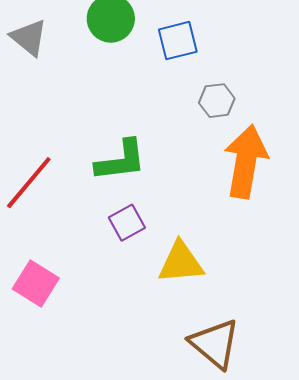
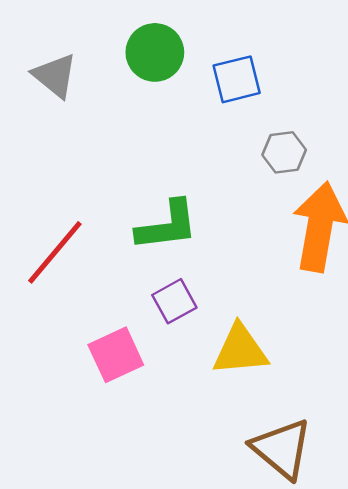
pink square: (36, 284) -> (116, 355), moved, turned 33

